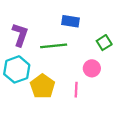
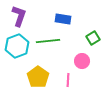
purple L-shape: (20, 35) -> (19, 16), moved
cyan hexagon: (17, 69) -> (17, 46), moved

